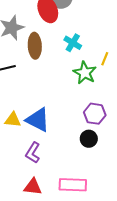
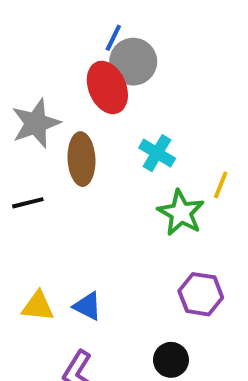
blue triangle: (38, 120) -> (87, 306), size x0.6
black circle: (89, 139) -> (171, 360), moved

